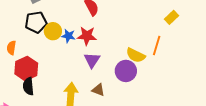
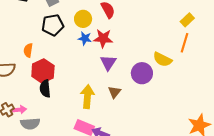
yellow circle: (53, 31) -> (83, 19), moved
orange line: (157, 45) -> (184, 43), moved
yellow semicircle: (136, 55) -> (162, 59), moved
brown triangle: (98, 90) -> (115, 92), turned 48

